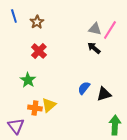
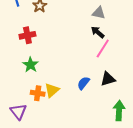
pink line: (110, 30) -> (103, 48), moved
red cross: (39, 51) -> (27, 35), moved, turned 35
blue semicircle: (84, 88) -> (83, 83), moved

